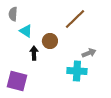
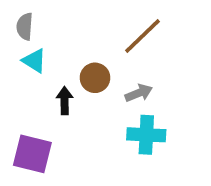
cyan triangle: (26, 31) -> (34, 61), moved
gray arrow: (89, 53) -> (139, 93), moved

